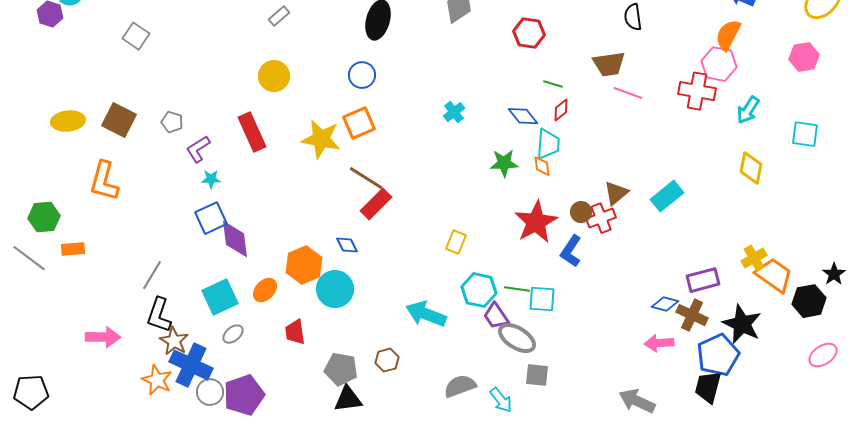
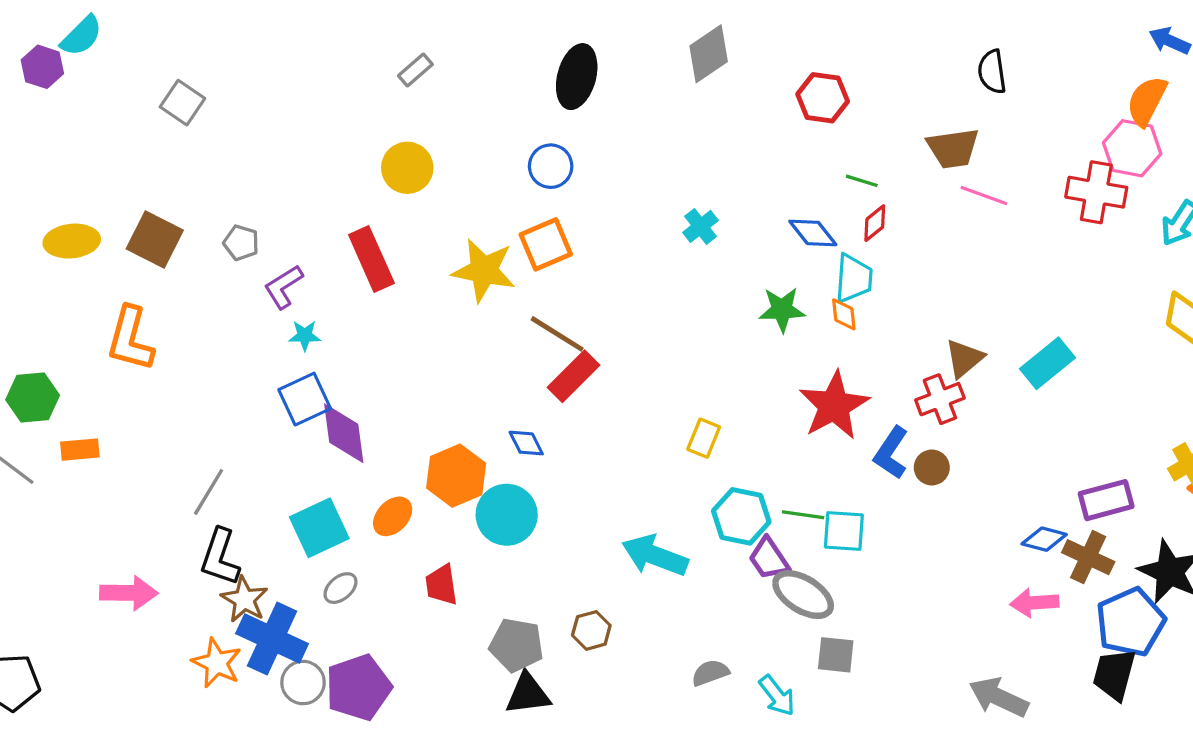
brown circle: (581, 212) -> (932, 467), moved
gray semicircle: (460, 386) -> (710, 673), size x0.7

